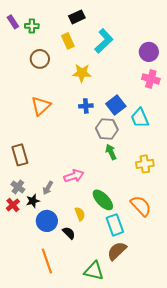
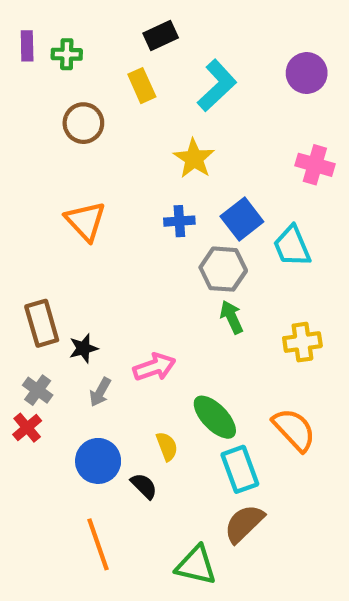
purple rectangle: (13, 22) -> (27, 46), turned 32
purple circle: (149, 52) -> (307, 73), moved
yellow star: (82, 73) -> (194, 159), moved, turned 30
orange triangle: (41, 106) -> (86, 221), turned -30
black star: (33, 201) -> (83, 348), moved

